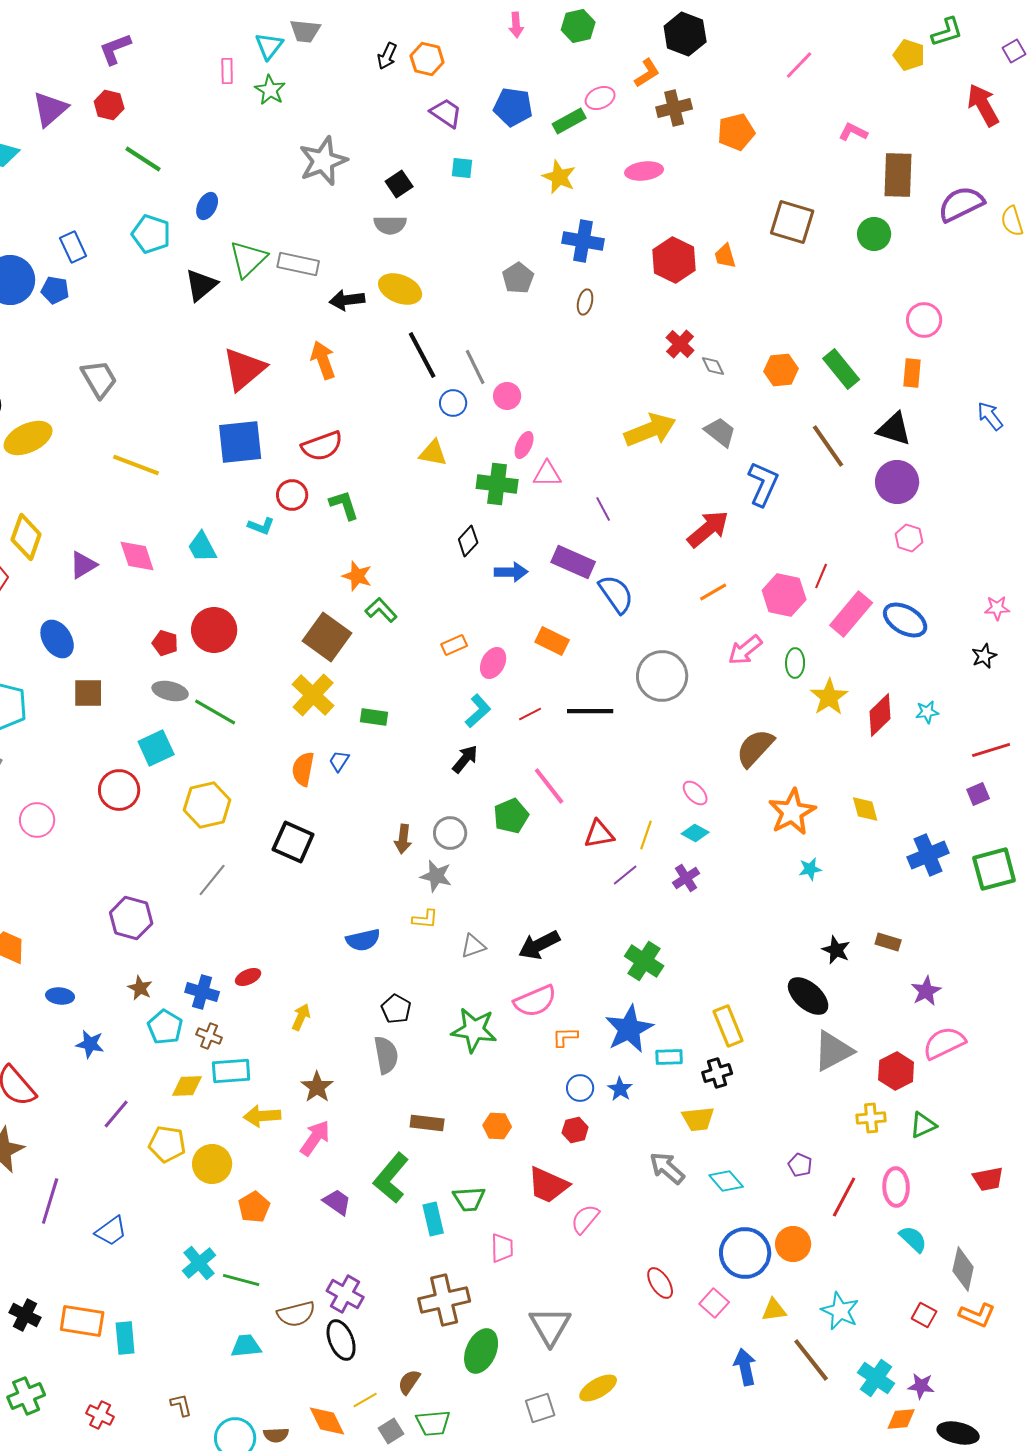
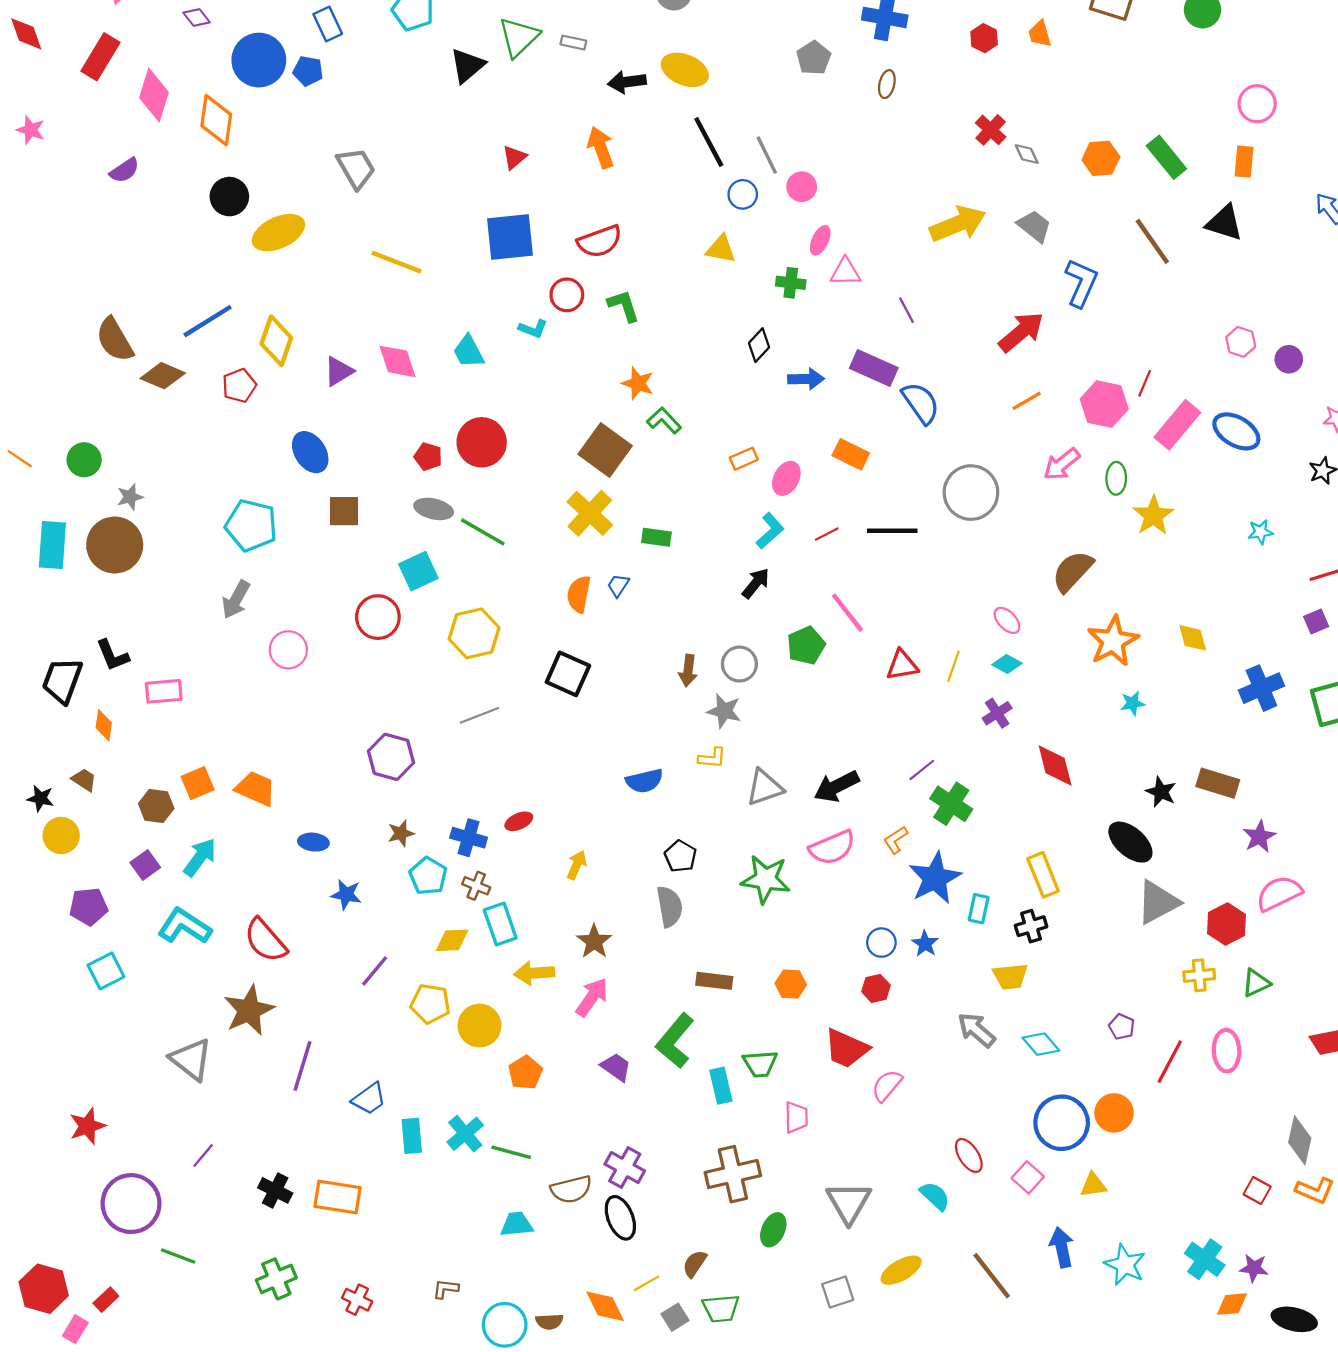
red hexagon: (674, 260) -> (984, 38), size x0.6
gray rectangle: (298, 264) -> (573, 43), size x0.6
red triangle: (244, 369) -> (514, 157), size x0.5
purple circle: (897, 482) -> (1289, 359), moved, size x0.6
green cross: (497, 484) -> (791, 283), size x0.7
red diamond: (880, 715) -> (1055, 766), moved, turned -60
purple line: (625, 875) -> (922, 770), moved
gray line: (212, 880) -> (479, 715), turned 30
brown rectangle: (888, 942) -> (1218, 783), size x1.5
gray triangle: (473, 946) -> (765, 787), size x1.4
brown star: (140, 988) -> (401, 833), turned 30
orange L-shape: (565, 1037) -> (896, 840), moved, turned -32
cyan rectangle: (669, 1057) -> (979, 909), turned -76
cyan rectangle: (231, 1071) -> (500, 924), turned 75
cyan semicircle: (913, 1239) -> (935, 1196), moved
cyan star: (840, 1311) -> (1125, 1265), moved
cyan rectangle: (125, 1338) -> (412, 1136), moved
green ellipse: (481, 1351) -> (773, 1230), size x0.7
brown line: (811, 1360) -> (992, 1276), moved
brown L-shape: (181, 1405) -> (446, 1289), turned -70

